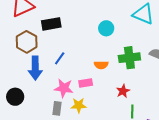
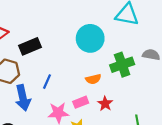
cyan circle: (106, 28) -> (90, 38), size x1.6
red star: (123, 91) -> (105, 104), moved

